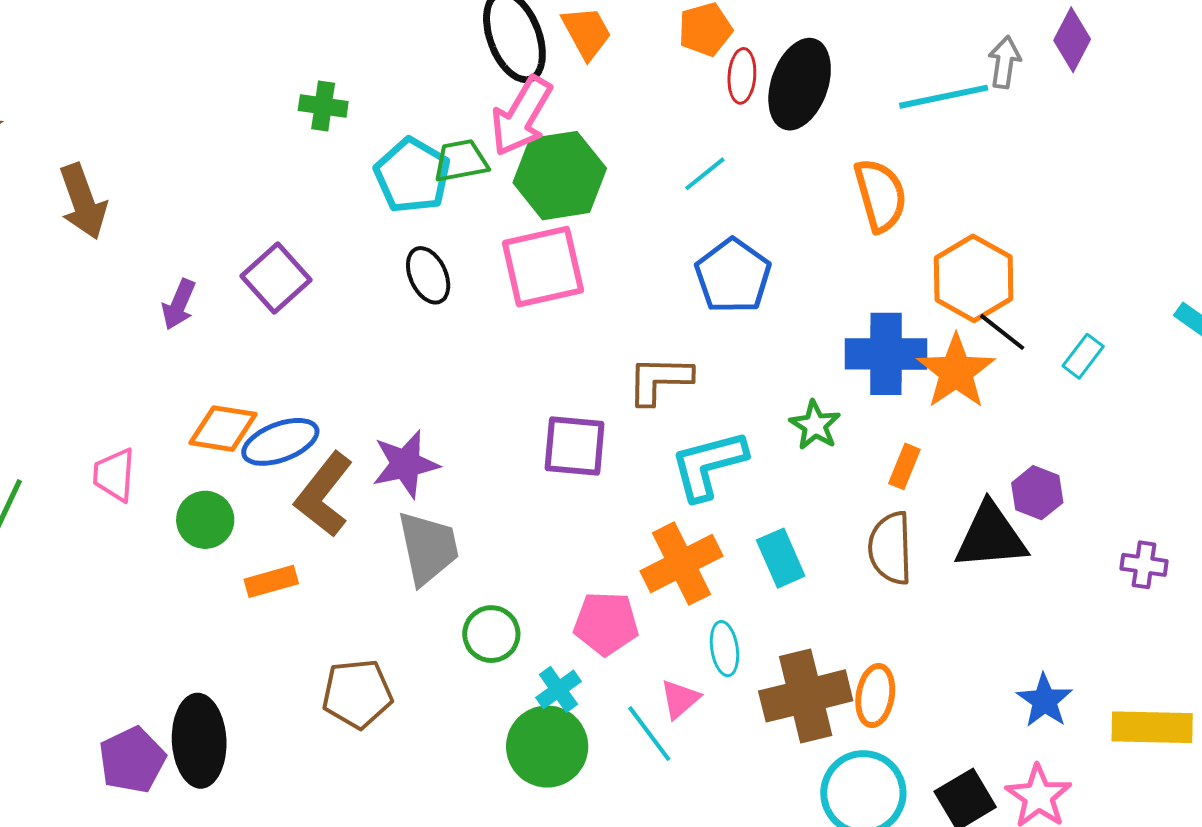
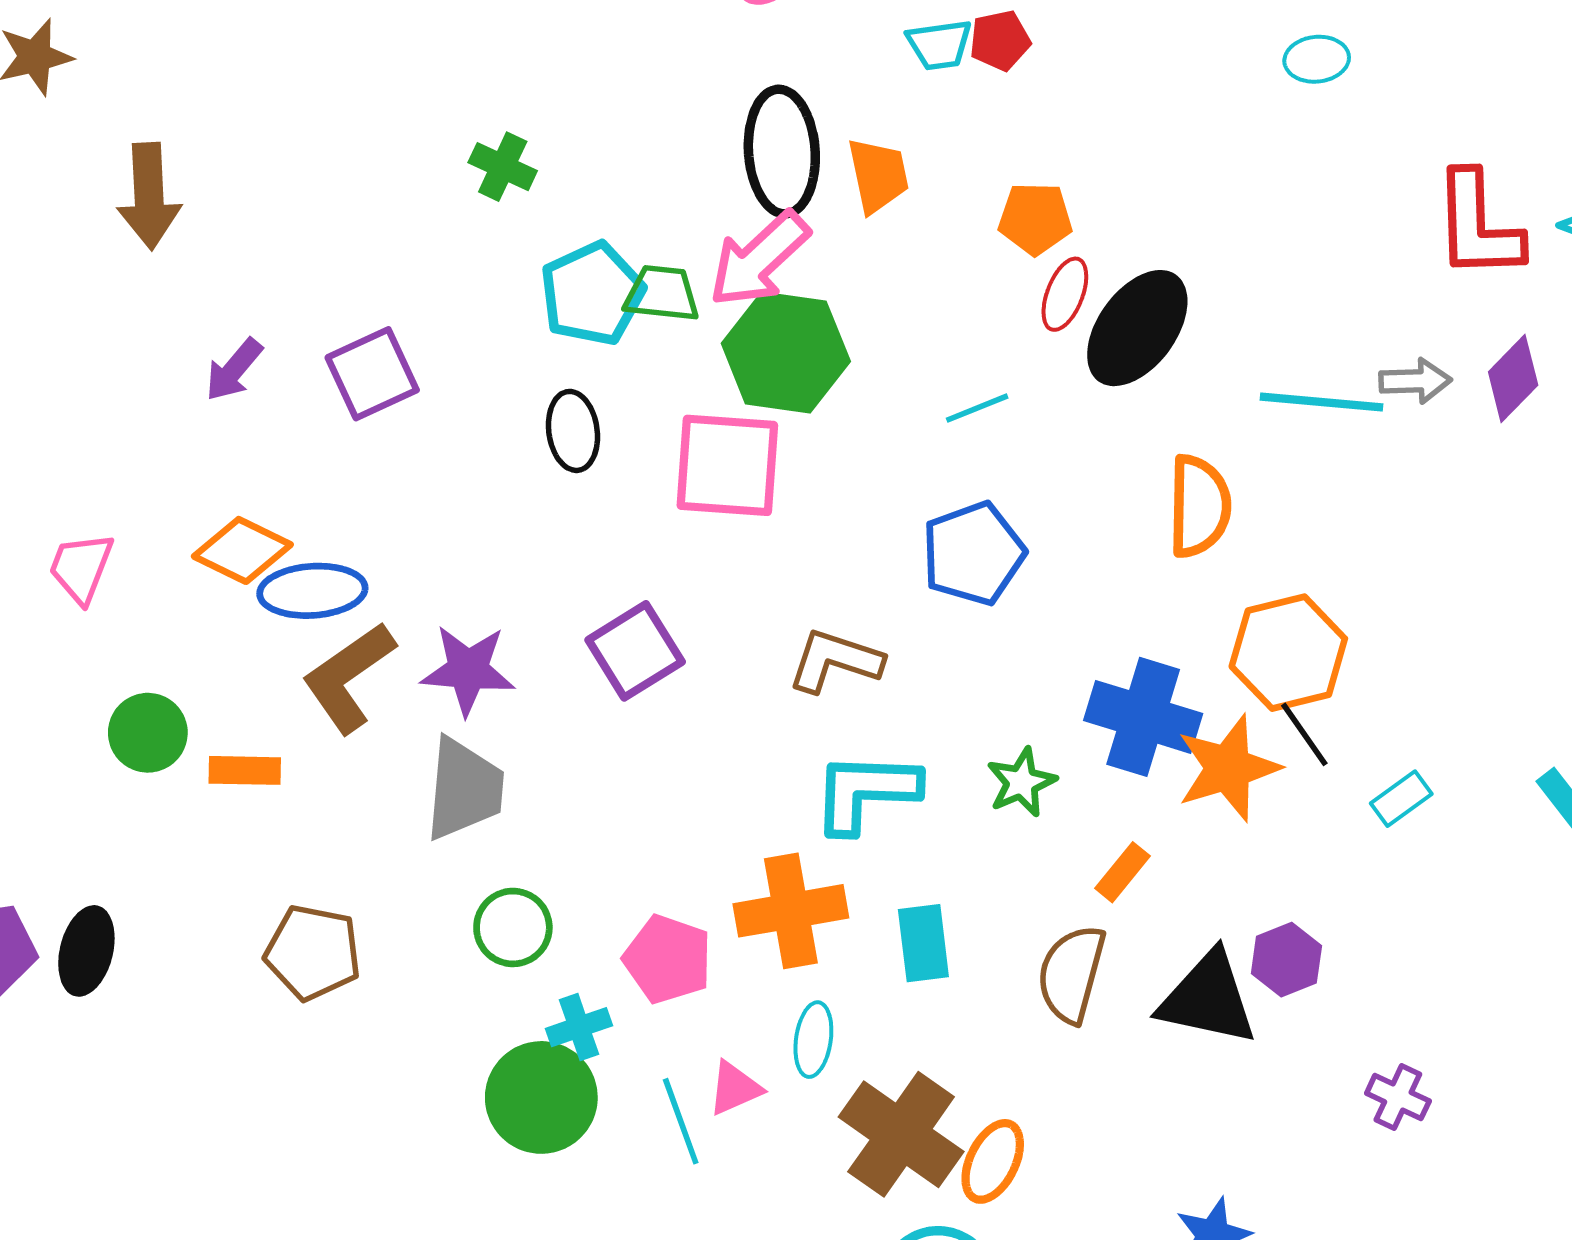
gray arrow: (1004, 62) -> (1415, 381), turned 63
purple square: (575, 446) -> (635, 651), moved, turned 36
green circle: (205, 520) -> (148, 733), moved
brown cross: (806, 696) -> (901, 1134), turned 32
black ellipse: (199, 741) -> (86, 951), size x0.7

